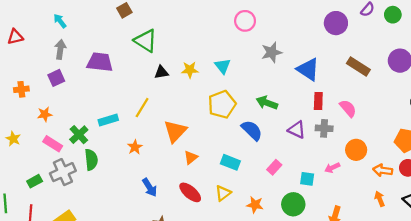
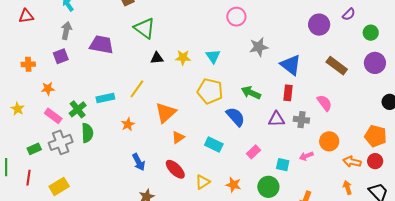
green circle: (393, 15) -> (371, 33), moved
red rectangle: (318, 101) -> (288, 93), moved
yellow pentagon: (222, 104) -> (210, 91), turned 30
purple triangle: (297, 130) -> (276, 119), turned -30
yellow triangle: (223, 193) -> (203, 182), moved

